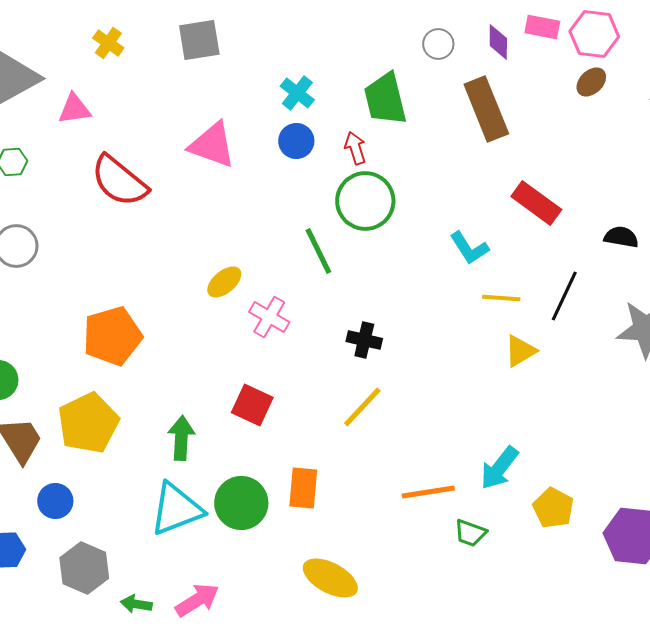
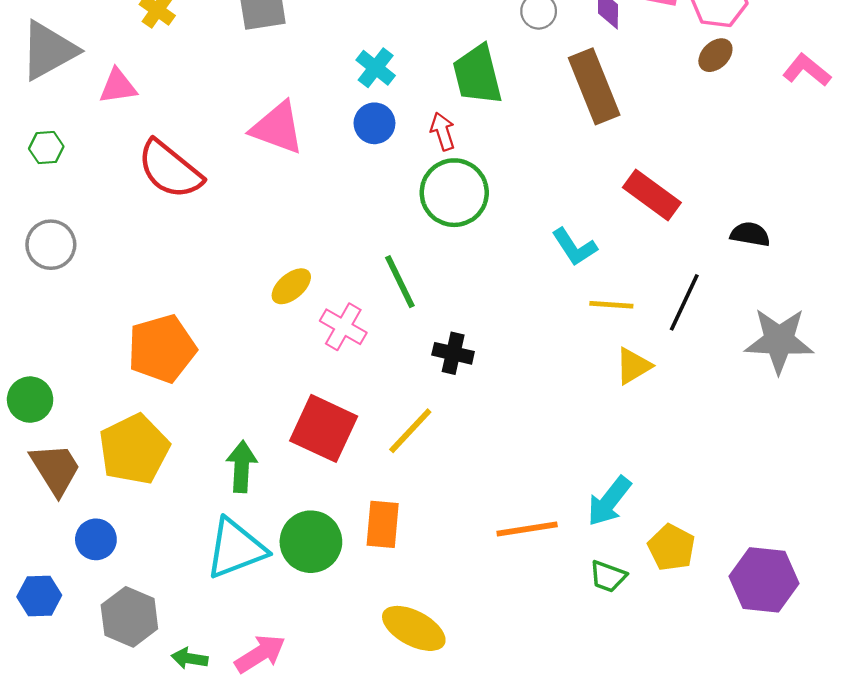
green line: (318, 251) -> (400, 282), moved
red square: (252, 405) -> (324, 428), size x1.4
yellow line: (362, 407) -> (410, 431), moved
green trapezoid: (470, 533) -> (608, 576), moved

